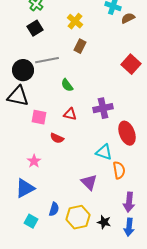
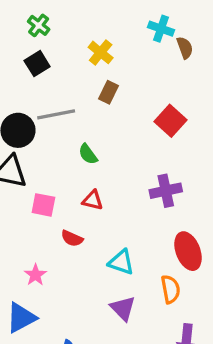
brown semicircle: (128, 18) -> (185, 48), turned 96
red square: (131, 64) -> (171, 121), moved
purple cross: (103, 108) -> (166, 191), moved
red ellipse: (127, 133) -> (188, 251), moved
cyan triangle: (104, 152) -> (121, 262), moved

